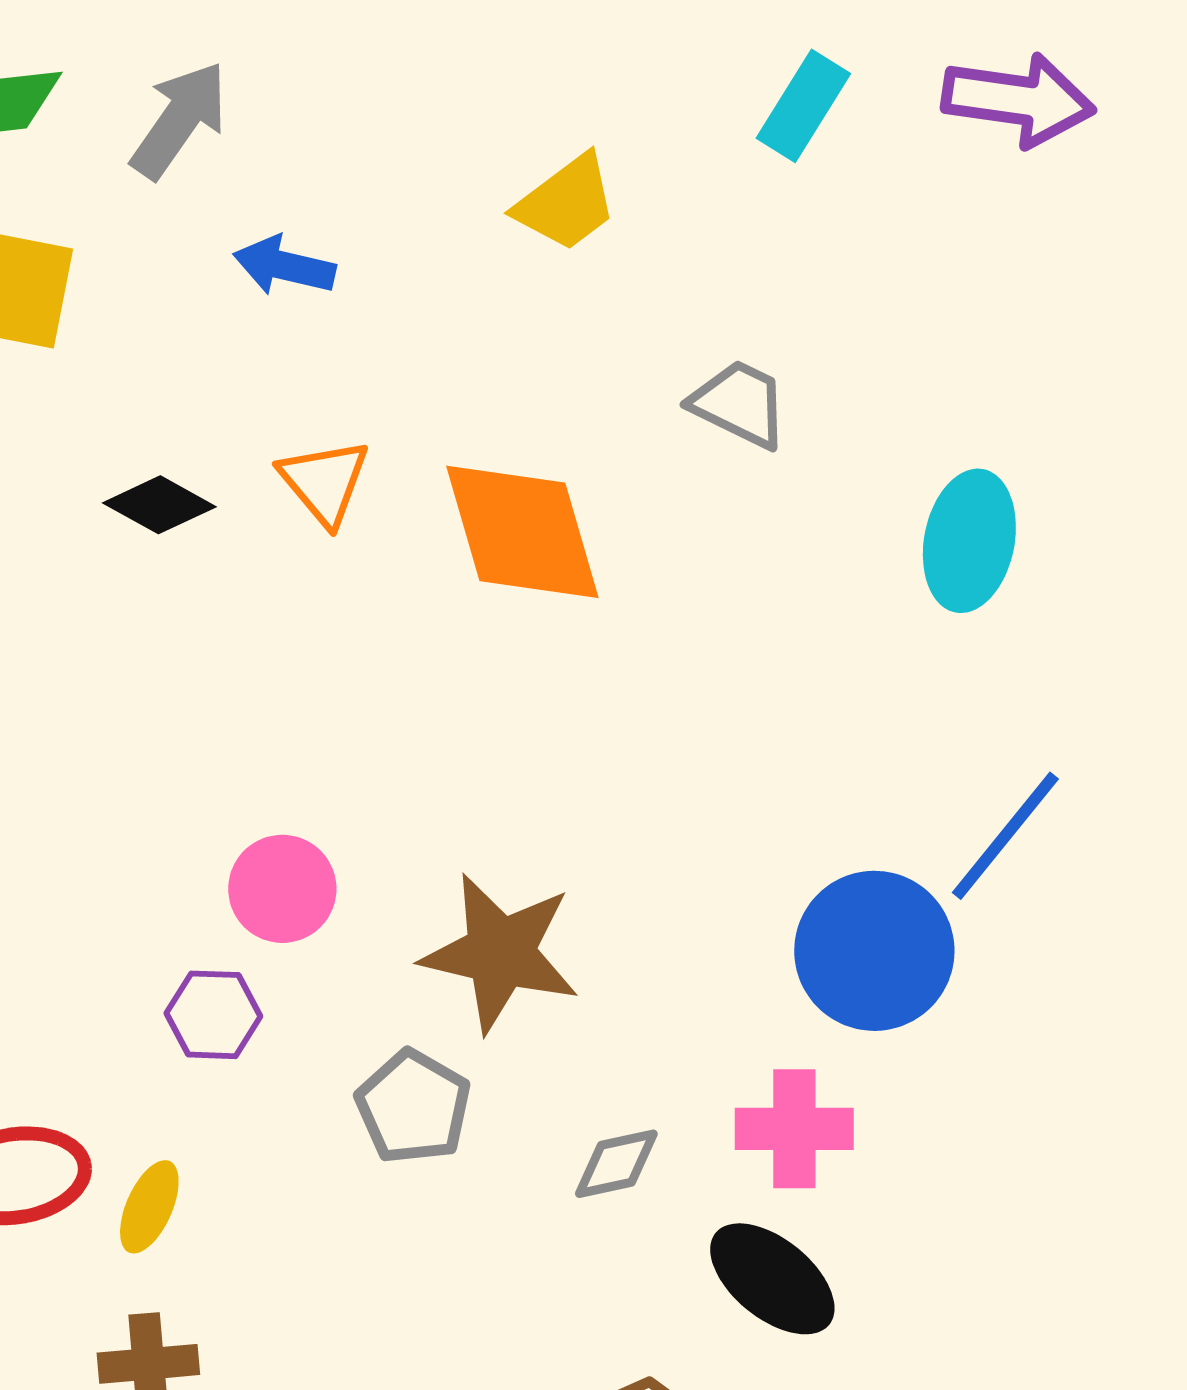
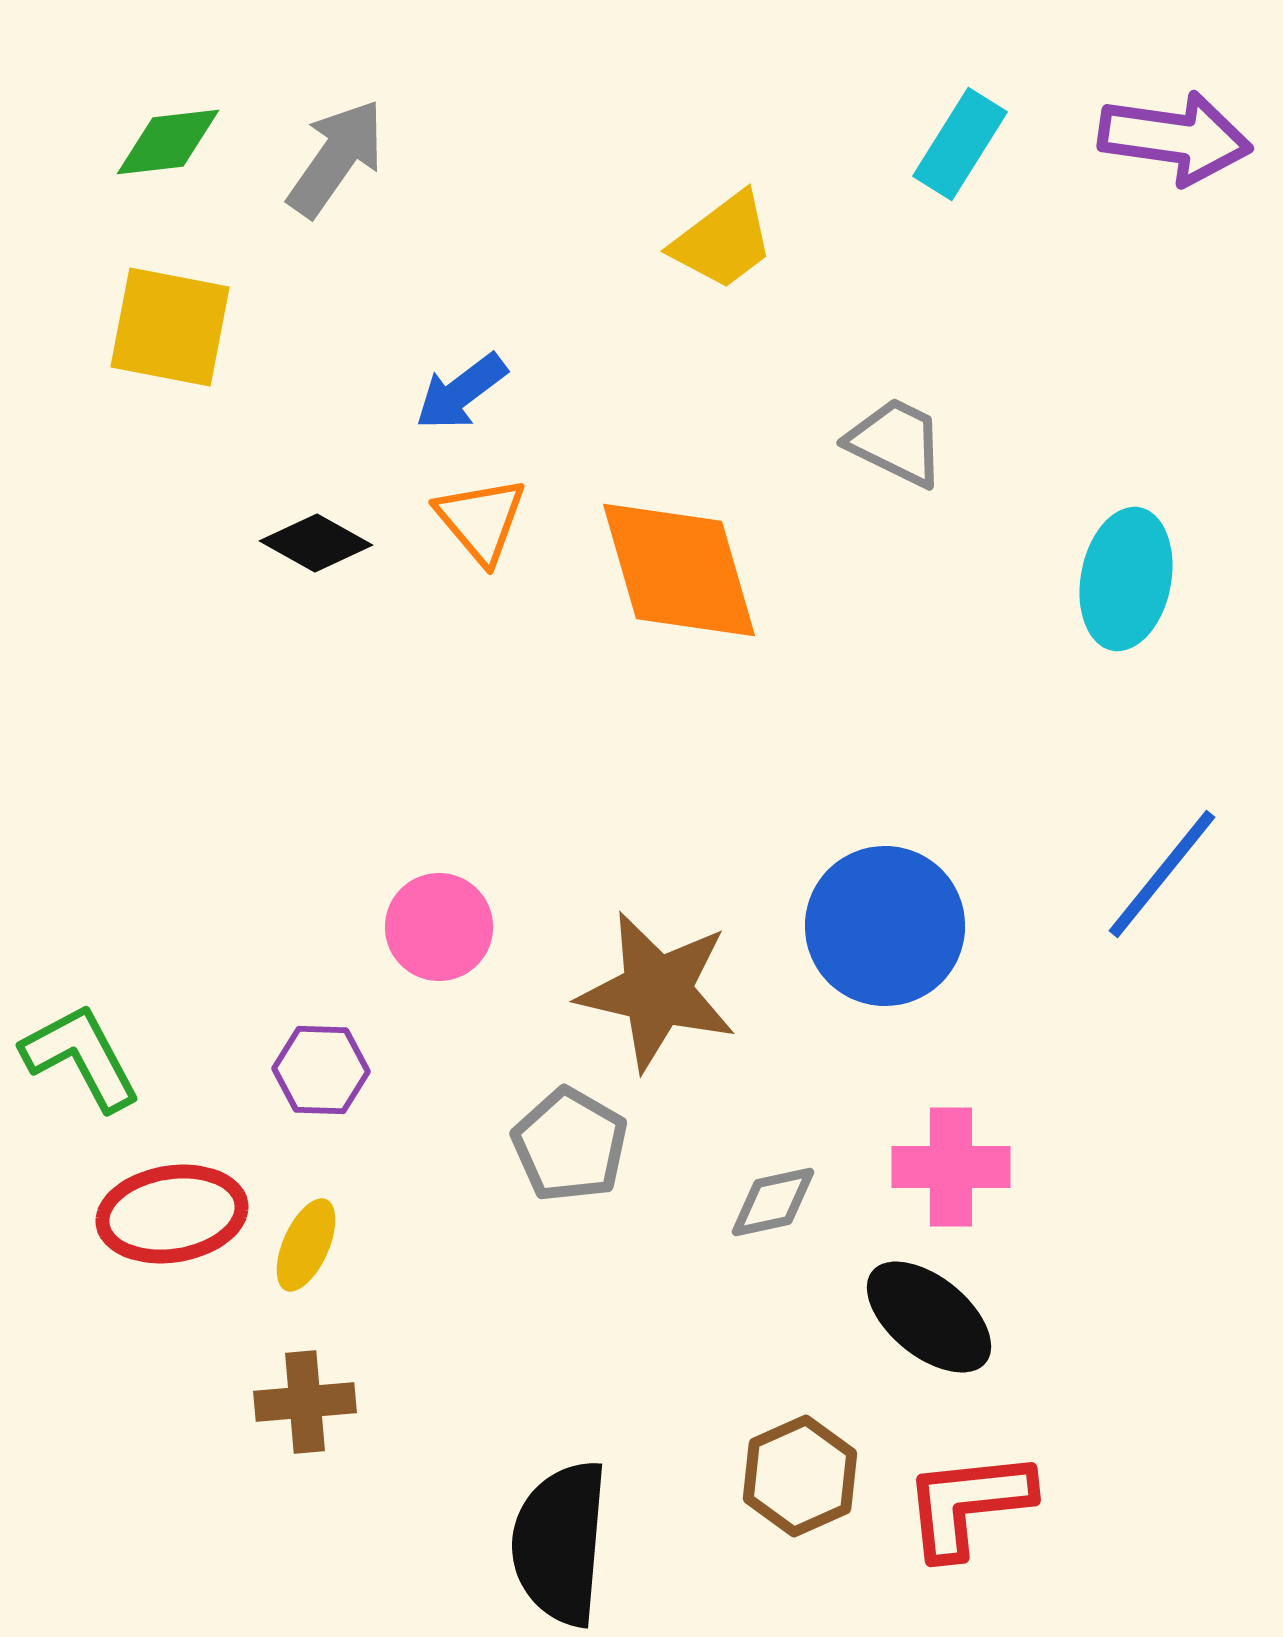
blue arrow: (284, 266) -> (461, 392), moved, turned -50
blue circle: (874, 951) -> (885, 926), moved
purple hexagon: (213, 1015) -> (321, 1070), moved

